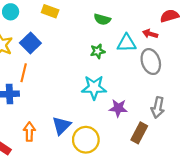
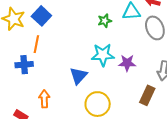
purple star: (118, 108) -> (127, 63), moved
blue triangle: (61, 126) -> (79, 76), moved

